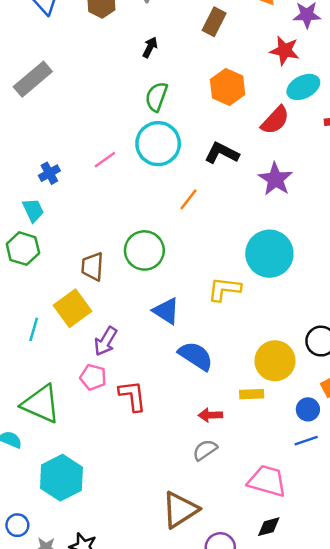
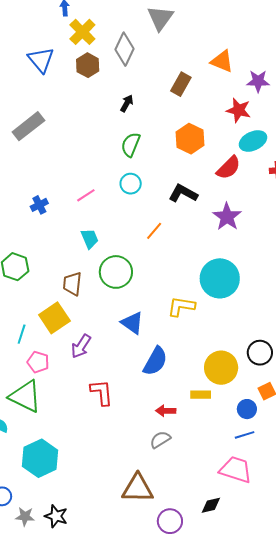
cyan circle: (158, 144) -> (131, 184), size x0.6
cyan trapezoid: (33, 210) -> (90, 239), moved
blue semicircle: (196, 356) -> (155, 361), turned 84
pink pentagon: (93, 377) -> (38, 362), moved
pink trapezoid: (267, 481) -> (236, 470), moved
brown triangle: (180, 510) -> (138, 488), turned 32

